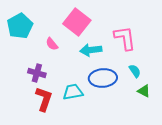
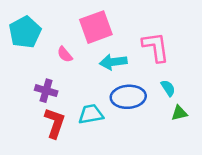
pink square: (77, 22) -> (96, 27), turned 32
green triangle: (144, 91) -> (179, 113), turned -40

